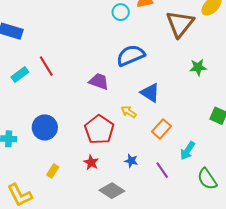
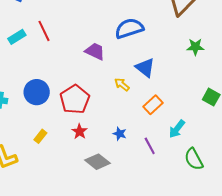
red pentagon: (99, 130) -> (75, 99), moved

